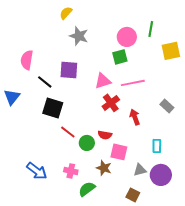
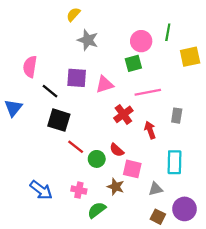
pink triangle: (103, 81) -> (104, 84), moved
gray rectangle: (167, 106) -> (177, 116), moved, turned 56
red semicircle: (105, 135) -> (117, 150), turned 32
cyan rectangle: (157, 146) -> (174, 162), size x1.5
purple circle: (161, 175) -> (184, 209), moved
brown square: (133, 195) -> (158, 217), moved

